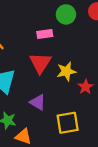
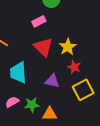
red star: (86, 87) -> (74, 67), moved

